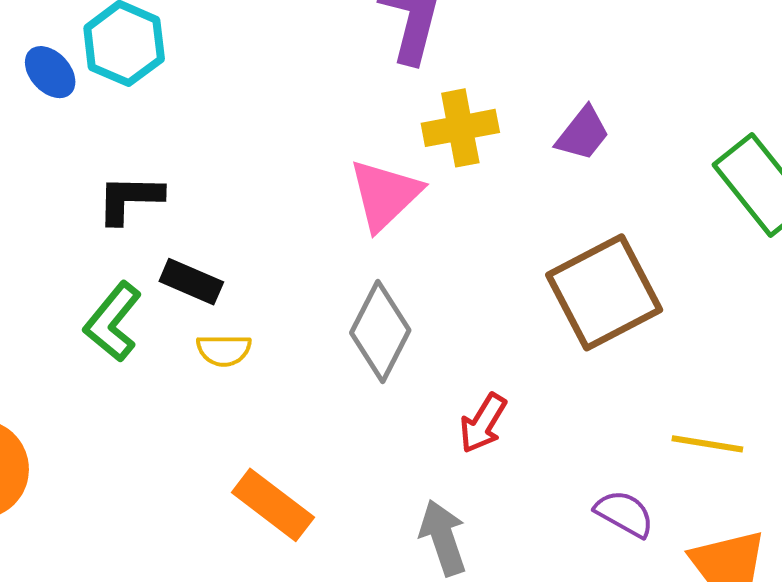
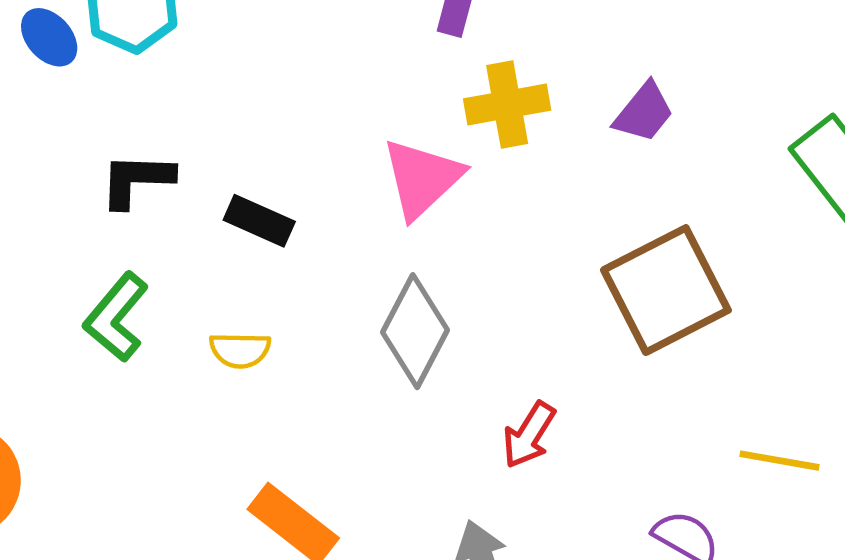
black rectangle: (191, 282) -> (259, 221), moved

